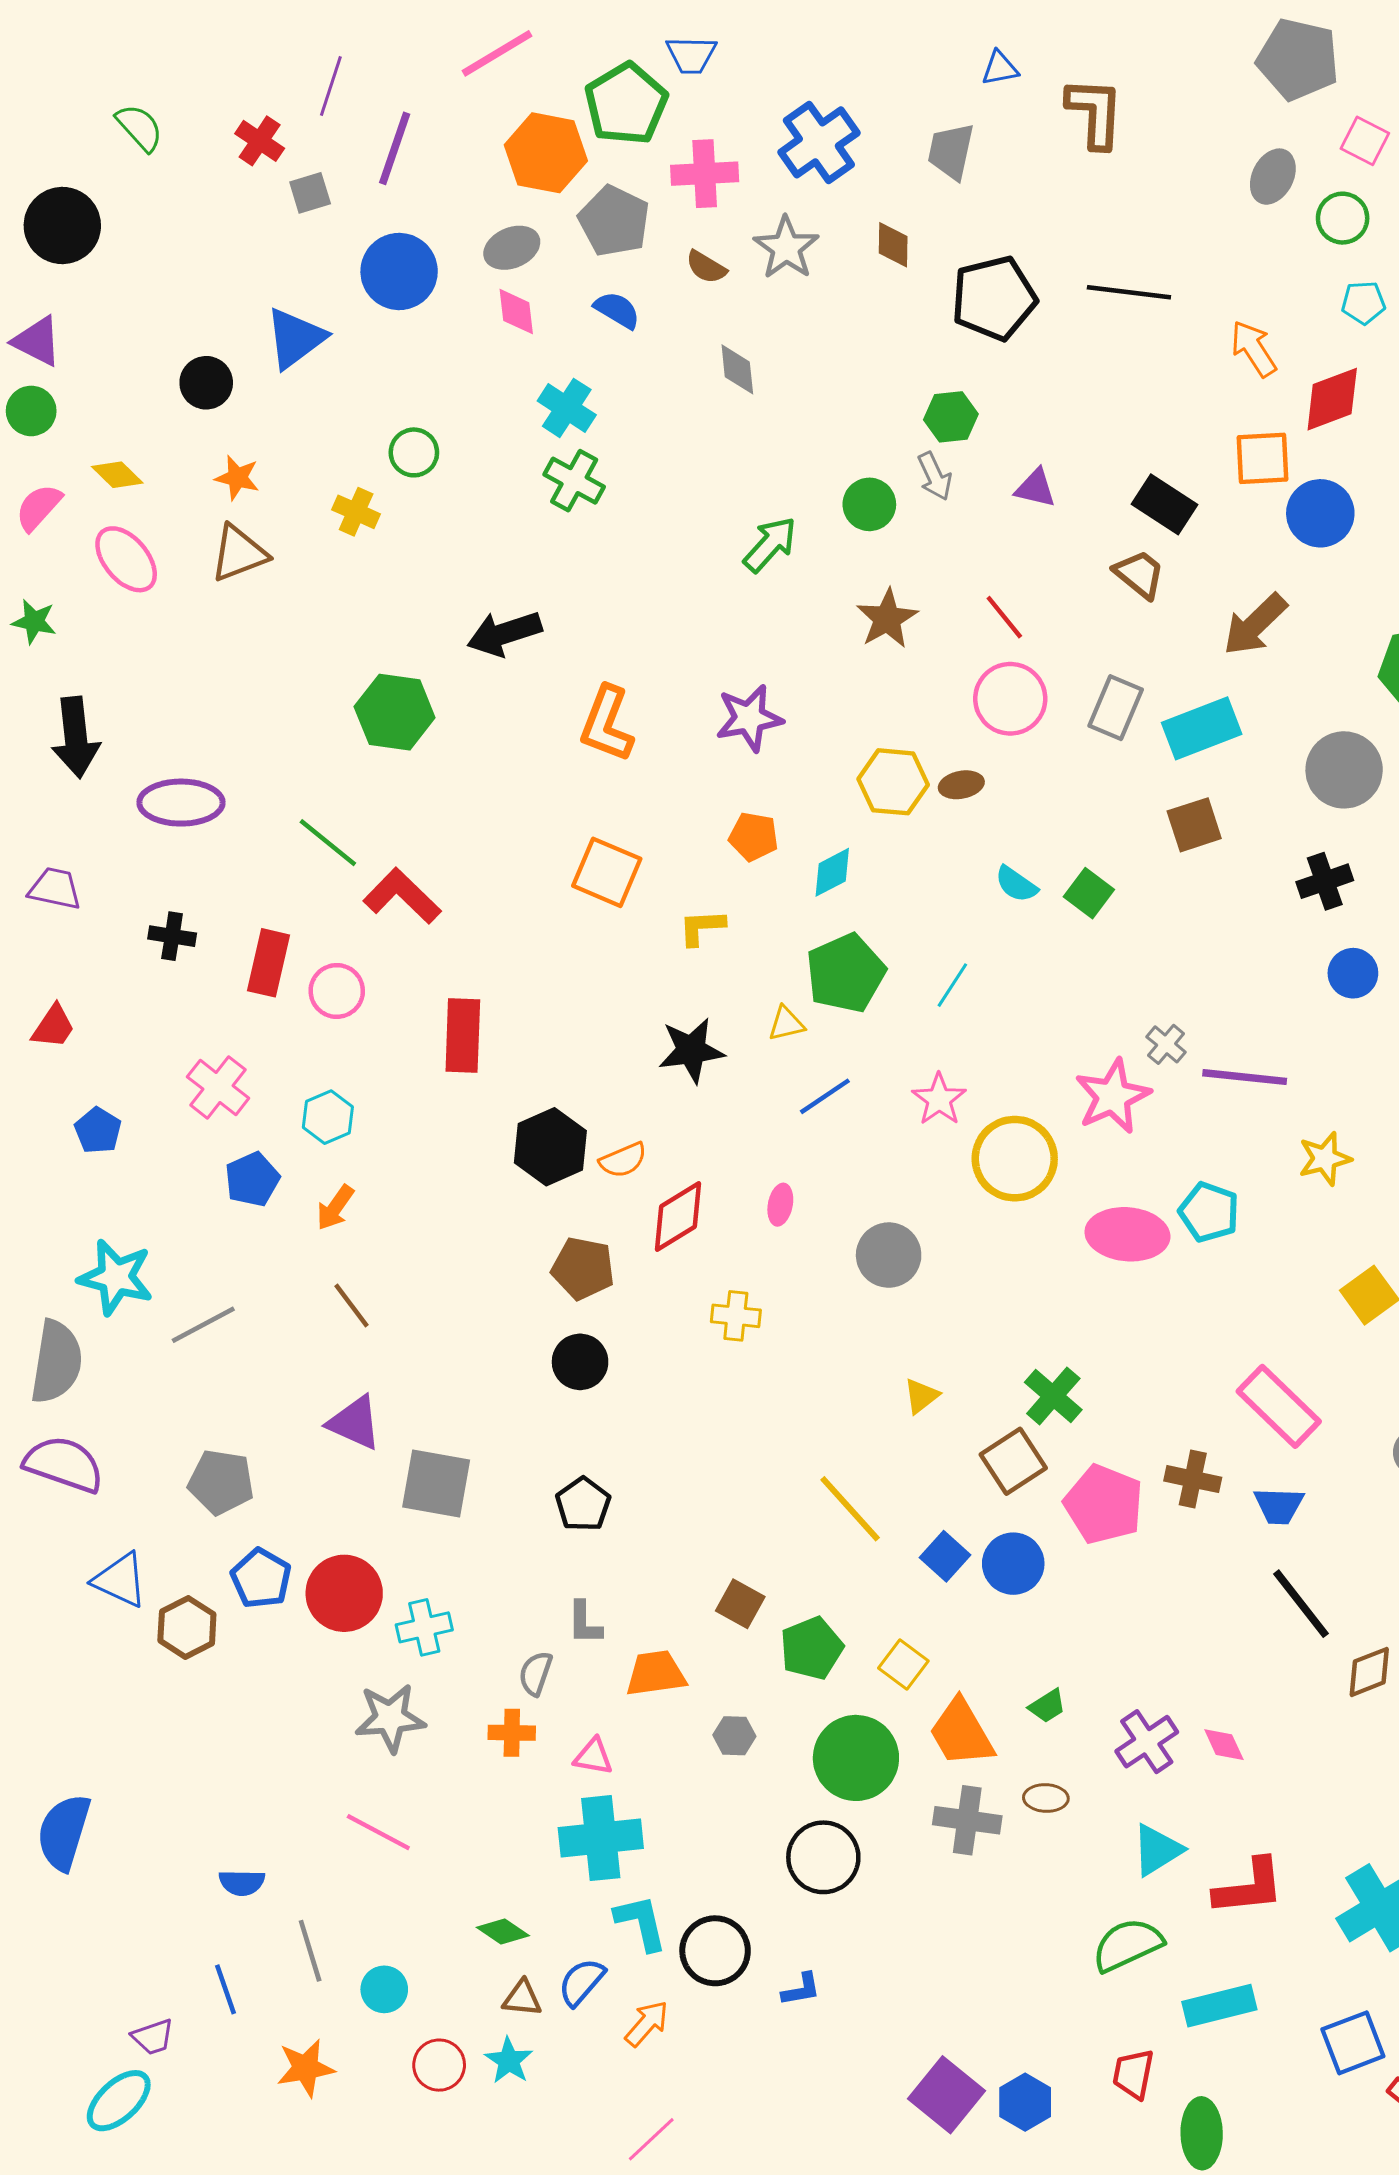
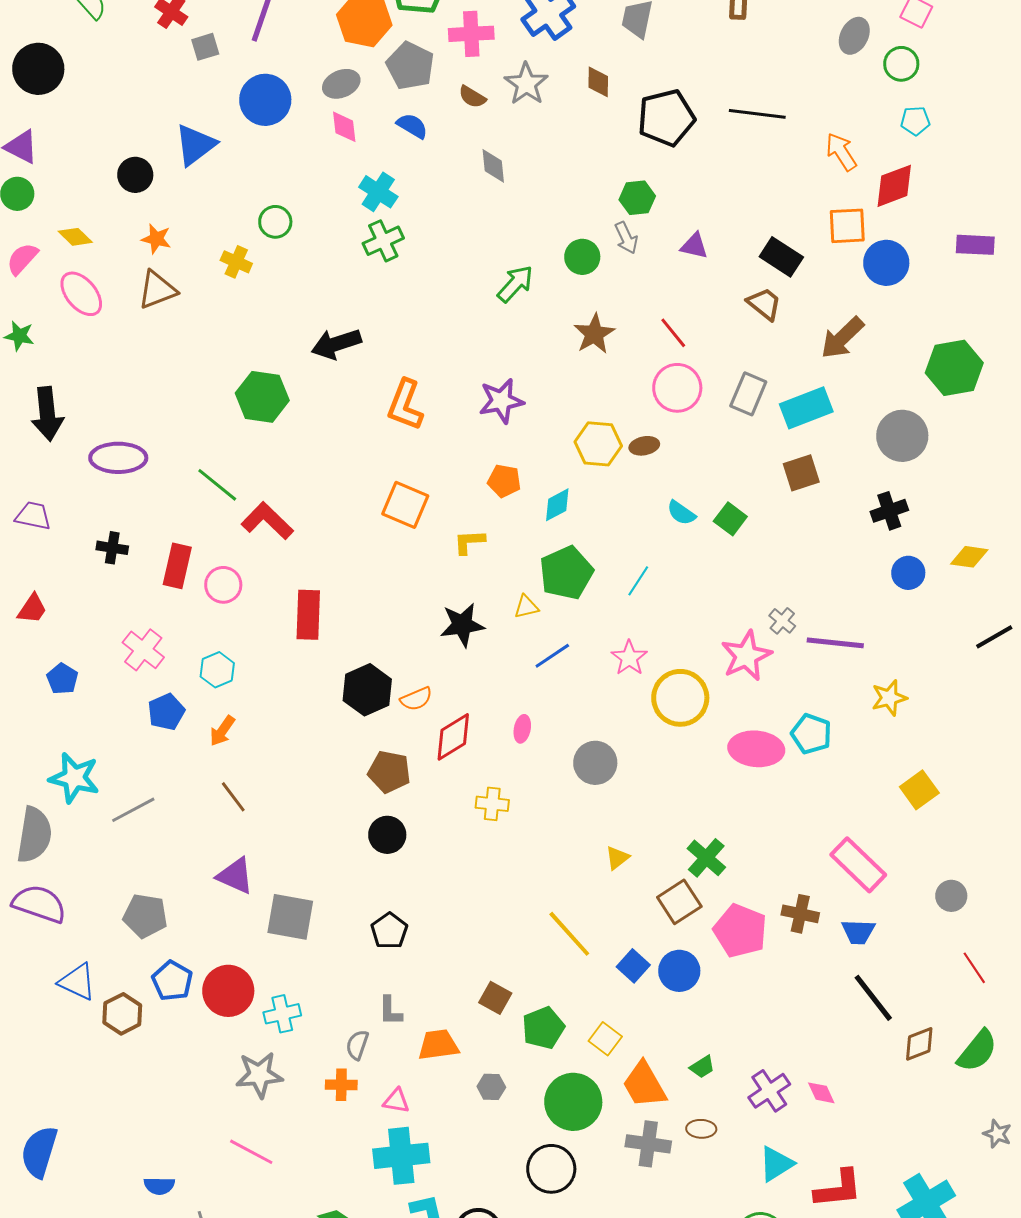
green cross: (574, 481) -> (383, 241), turned 36

